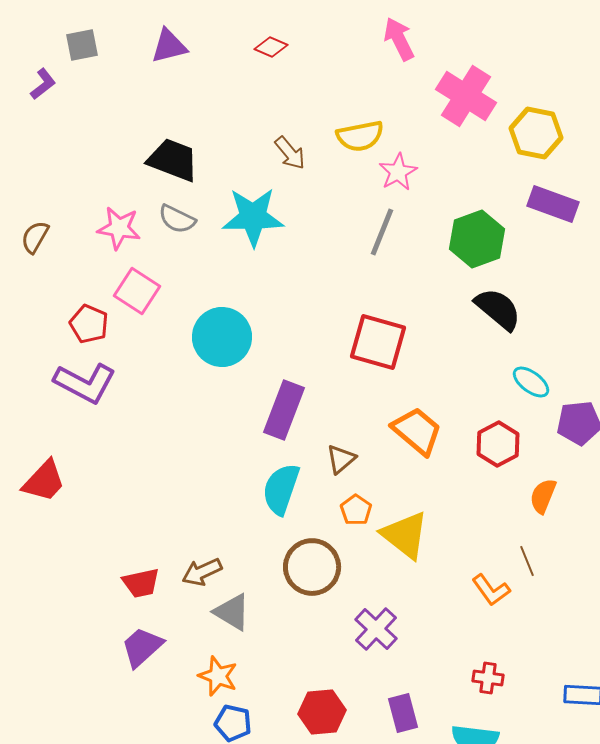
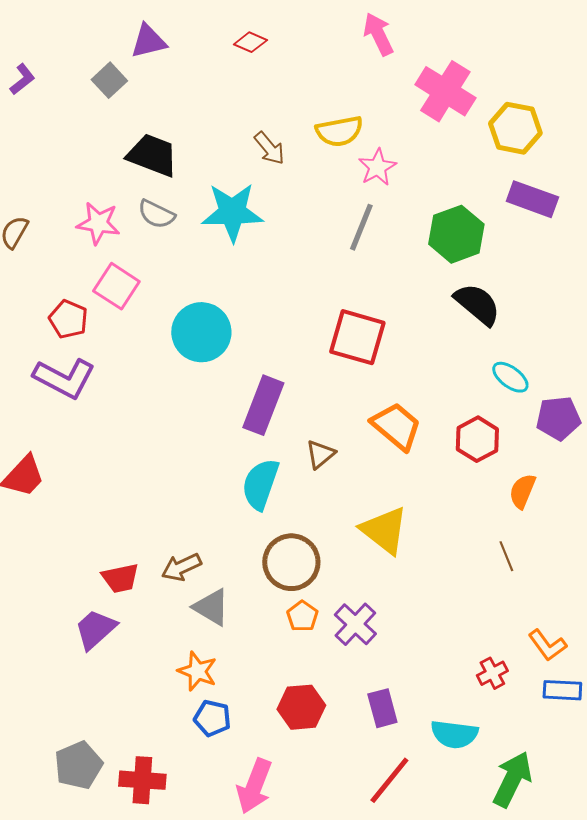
gray square: (82, 45) -> (109, 80), moved, turned -32
orange pentagon: (356, 510) -> (302, 616), moved
orange L-shape: (491, 590) -> (547, 645), moved
purple trapezoid: (142, 647) -> (95, 629), moved
red cross: (488, 678) -> (492, 673), moved, turned -36

